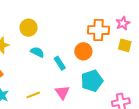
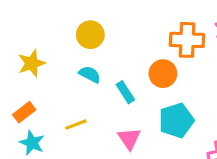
yellow circle: (28, 28) -> (90, 35), moved
yellow line: (33, 95) -> (76, 125), moved

